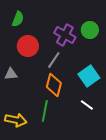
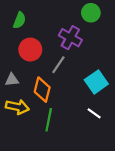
green circle: (90, 30) -> (91, 13), moved
orange diamond: (54, 85) -> (42, 90), moved
yellow arrow: (16, 120) -> (17, 107), moved

